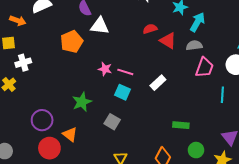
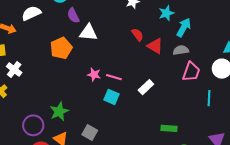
red semicircle: (150, 29) -> (137, 35), turned 72
white cross: (23, 63) -> (14, 69), turned -35
green star: (82, 102) -> (59, 111), moved
gray square: (112, 122) -> (90, 132), moved

